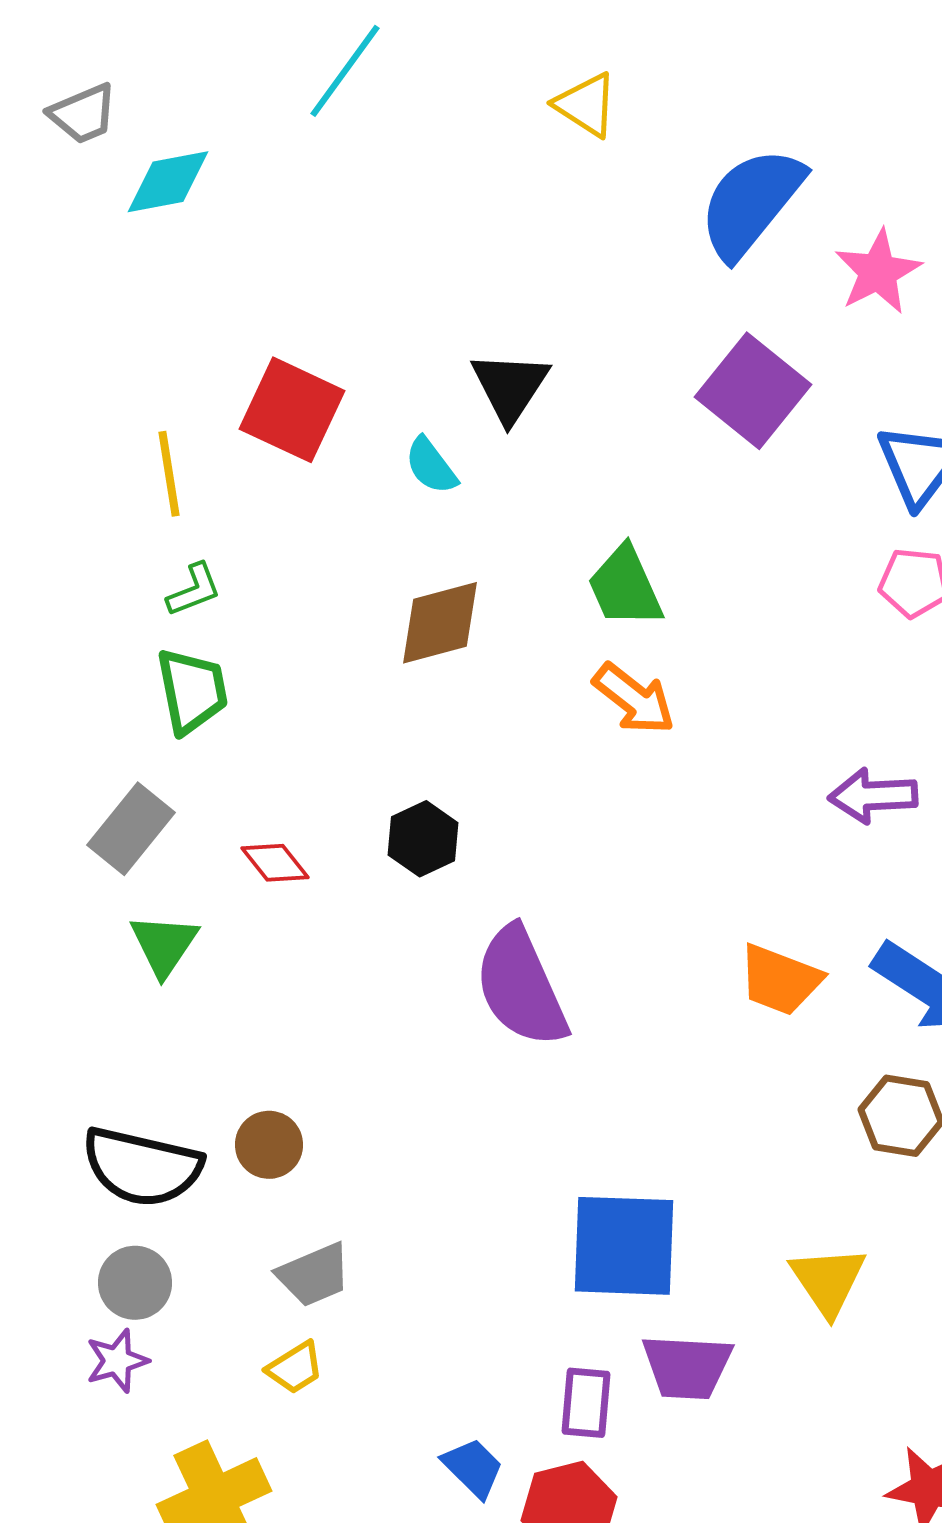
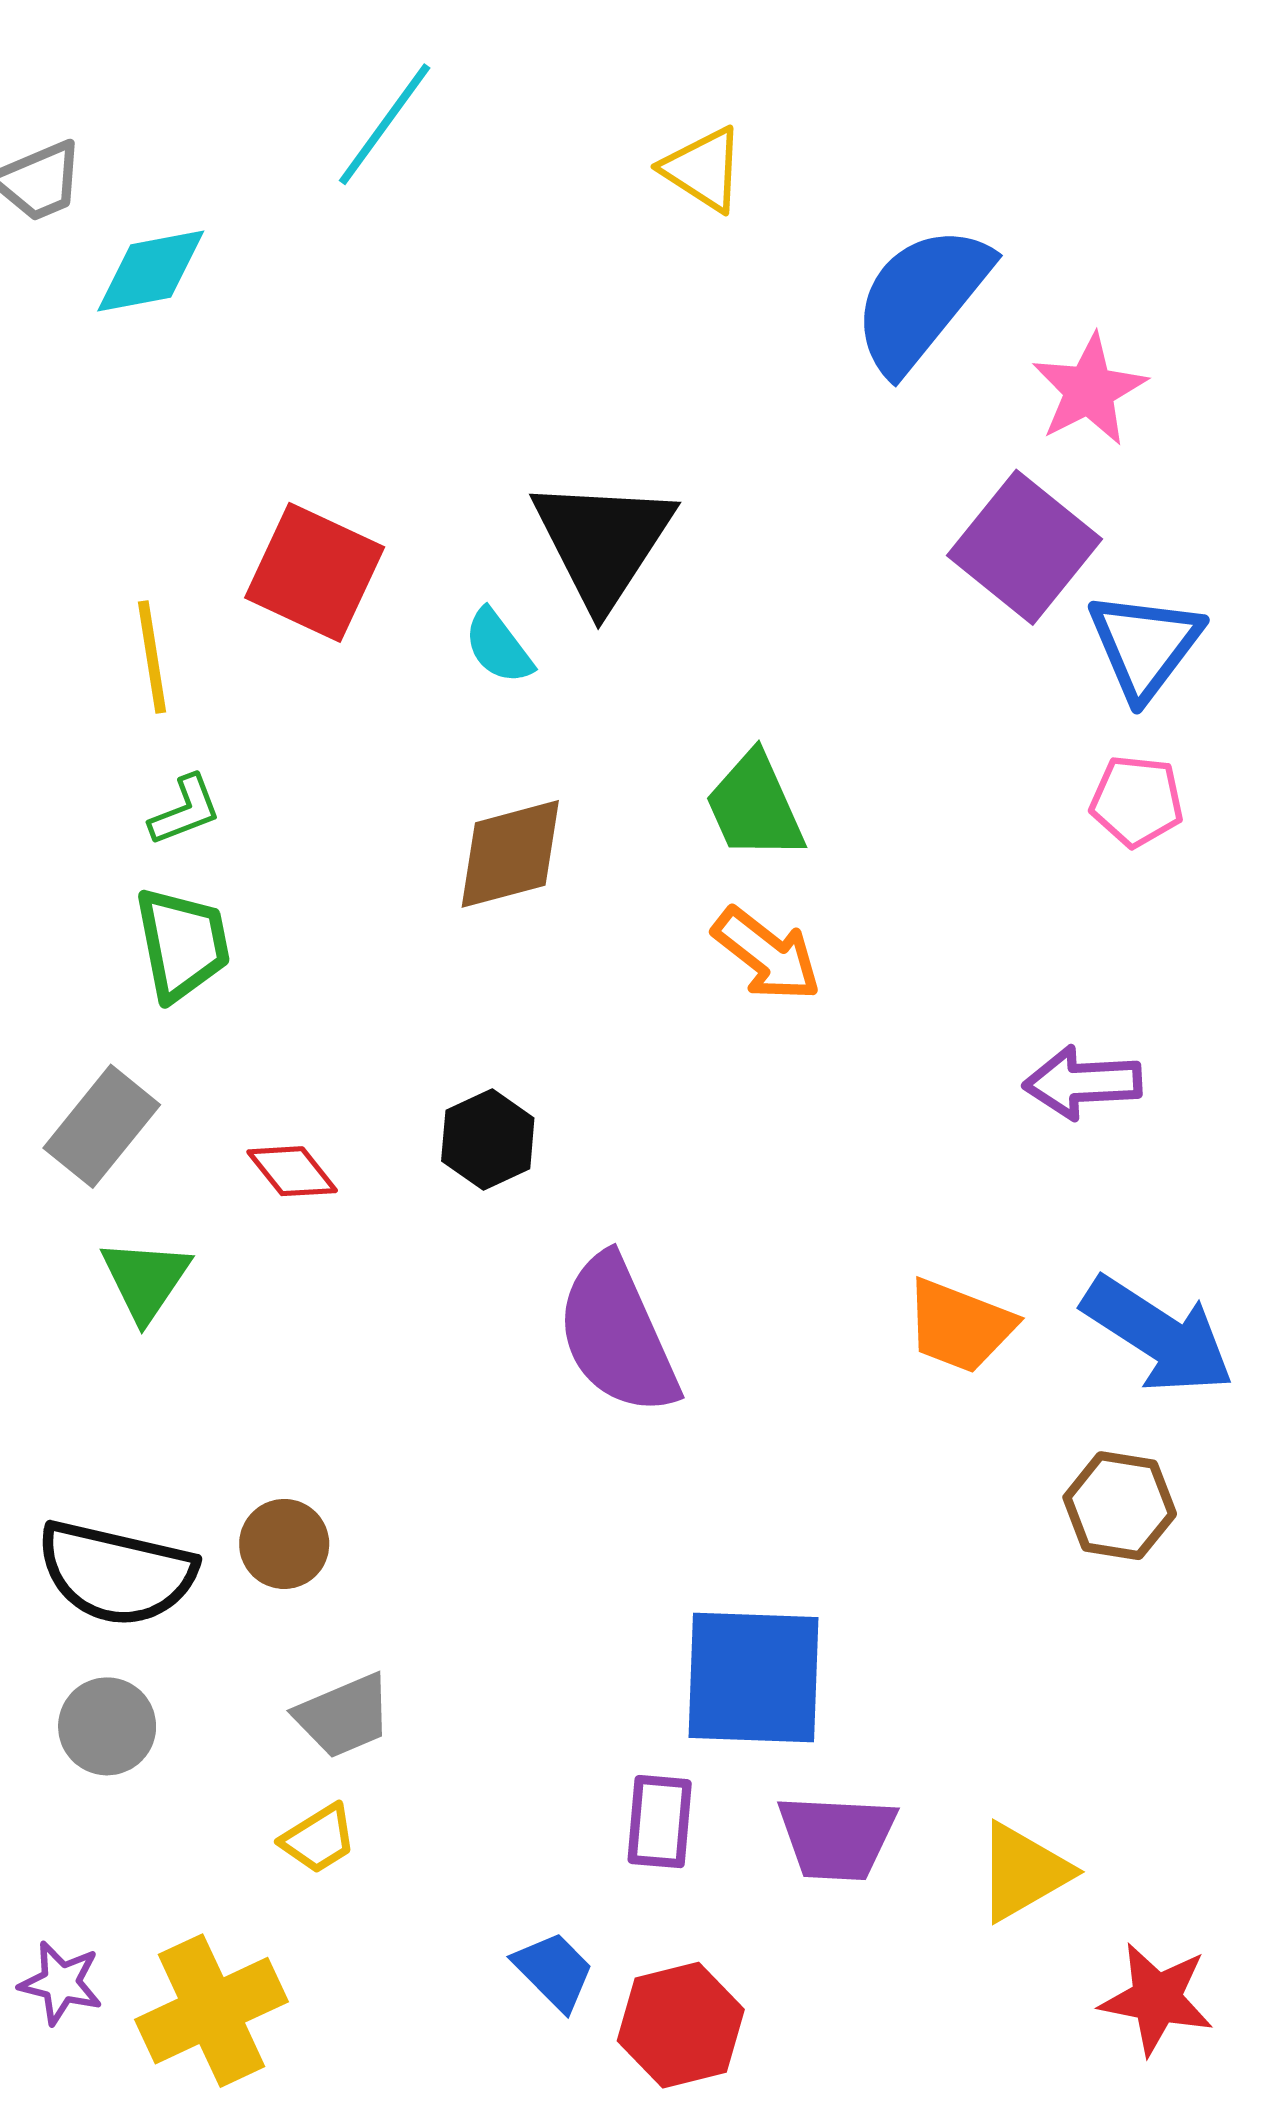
black triangle: (510, 387) -> (603, 542), size x1.4
purple square: (753, 391) -> (1024, 547), moved
yellow triangle: (828, 1281) -> (1023, 1872), moved, turned 34
purple star: (117, 1361) -> (61, 1983), moved, turned 30
purple rectangle: (586, 1403) -> (660, 1822), moved

